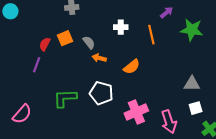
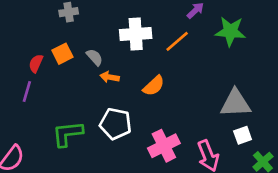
white cross: (121, 27) -> (136, 34), size x1.6
orange line: (151, 35) -> (177, 41), turned 66
gray triangle: (192, 84) -> (235, 103), size x1.4

